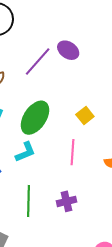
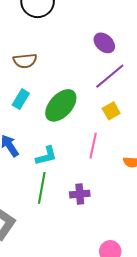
purple line: (38, 61) -> (110, 76), moved
cyan L-shape: (25, 152) -> (46, 156), moved

